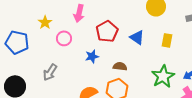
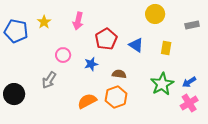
yellow star: (45, 22) -> (44, 22), moved
pink circle: (64, 38) -> (63, 55), moved
blue pentagon: (17, 42) -> (16, 31), moved

